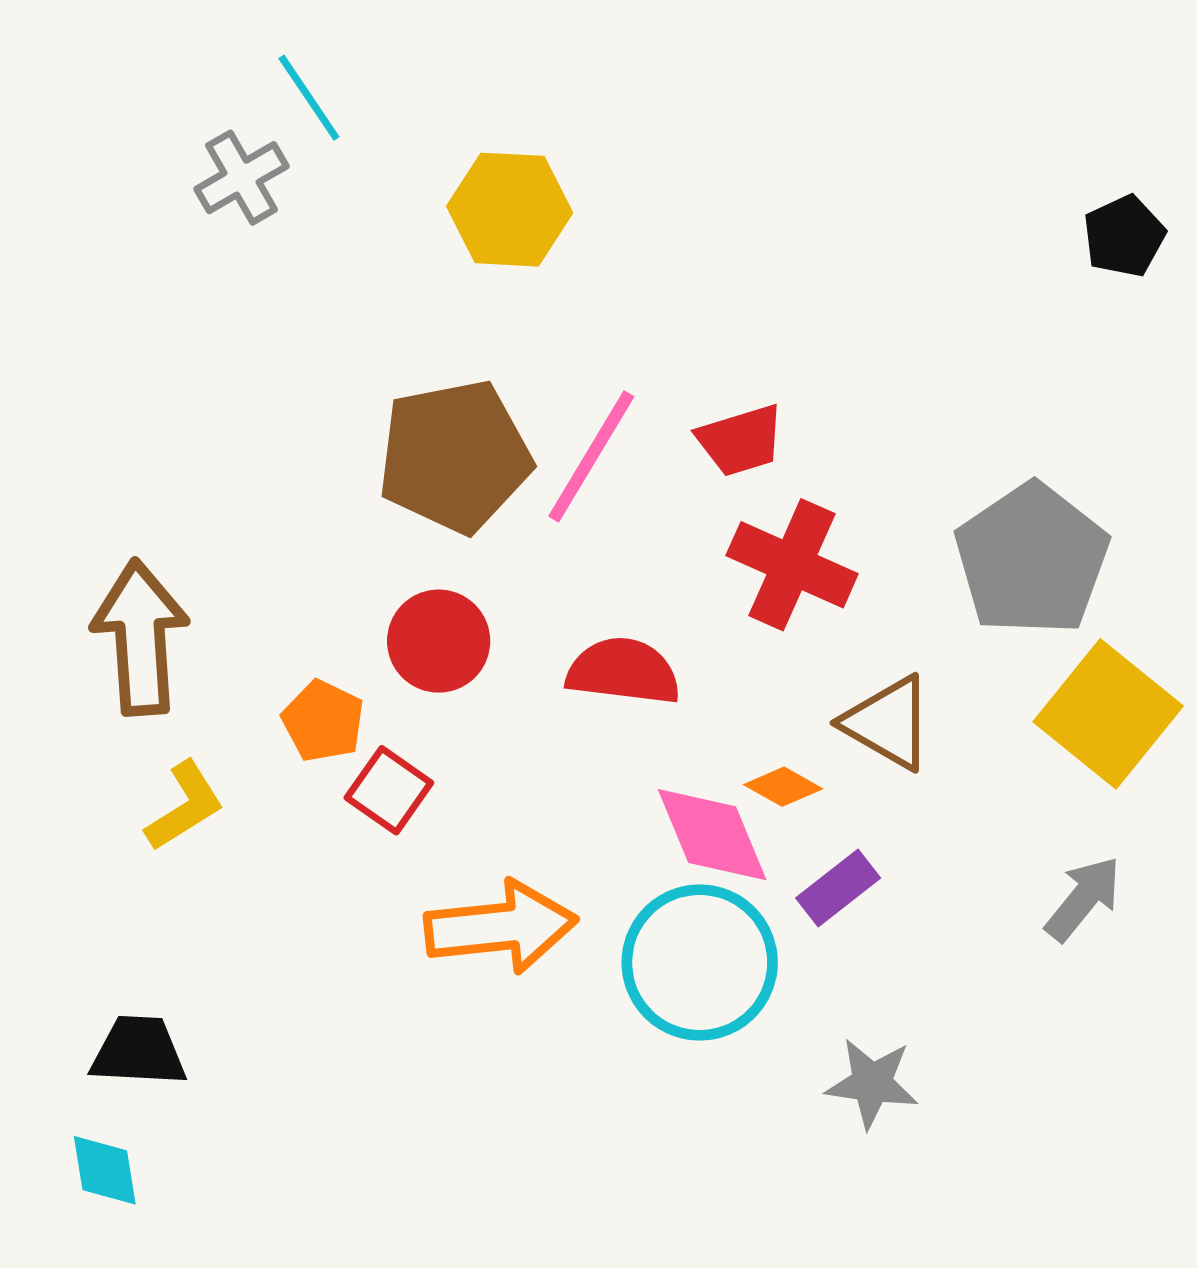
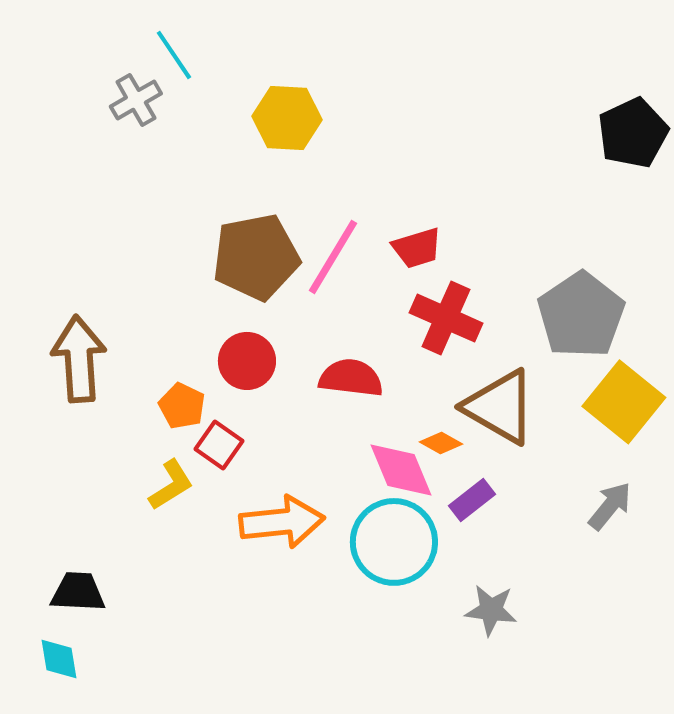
black pentagon: (1124, 236) -> (633, 133), size x1.5
brown triangle: (888, 723) -> (500, 407), size x1.4
yellow L-shape: (185, 806) -> (171, 485), moved

